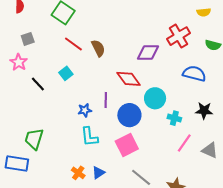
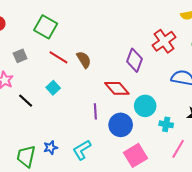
gray square: (28, 39) -> (20, 56), moved
purple diamond: (148, 52) -> (134, 60), turned -65
blue star: (85, 110) -> (50, 147), moved
cyan L-shape: (89, 137) -> (82, 150), turned 70
pink square: (127, 145) -> (135, 155), moved

